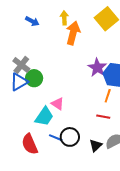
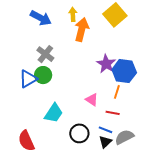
blue arrow: (32, 21) -> (41, 18), size x1.5
gray cross: (21, 65) -> (45, 54), moved
pink triangle: (58, 104) -> (92, 100), moved
blue line: (56, 138) -> (105, 130), moved
red semicircle: (30, 144) -> (26, 141), moved

